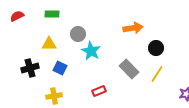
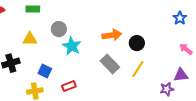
orange arrow: (133, 28) -> (112, 35), moved
blue square: (60, 68) -> (45, 71), moved
red rectangle: (99, 91) -> (69, 86), moved

